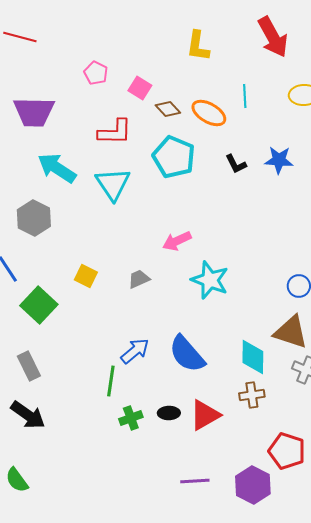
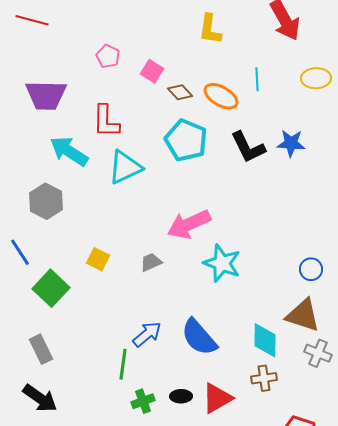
red L-shape: (115, 132) -> (106, 121), moved, turned 90
black L-shape: (236, 164) -> (248, 147), size x1.6
cyan triangle: (113, 184) -> (125, 167), turned 39
pink arrow: (177, 241) -> (189, 224), size x1.5

